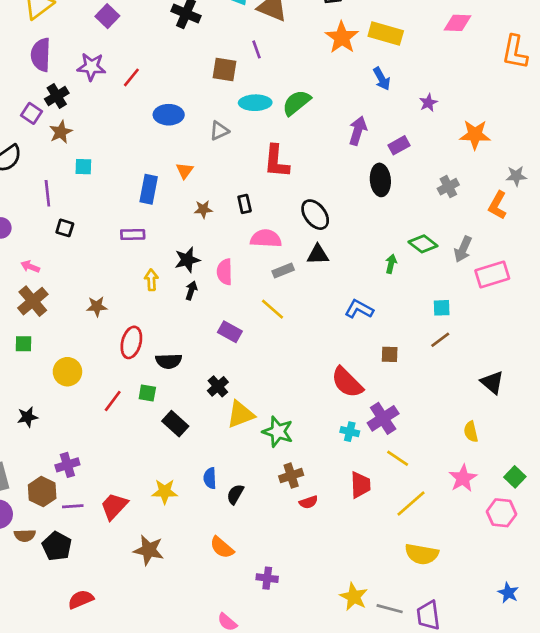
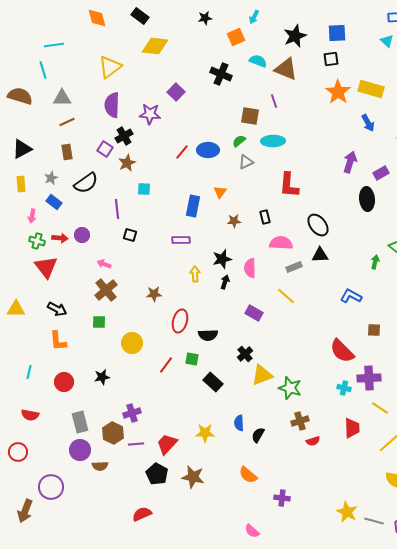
purple square: (107, 16) -> (176, 92), moved
red line: (131, 77) -> (182, 152), moved
green semicircle: (296, 103) -> (239, 141), moved, size x0.6
purple cross: (383, 418) -> (369, 378), turned 30
black pentagon: (57, 546) -> (157, 474), moved

